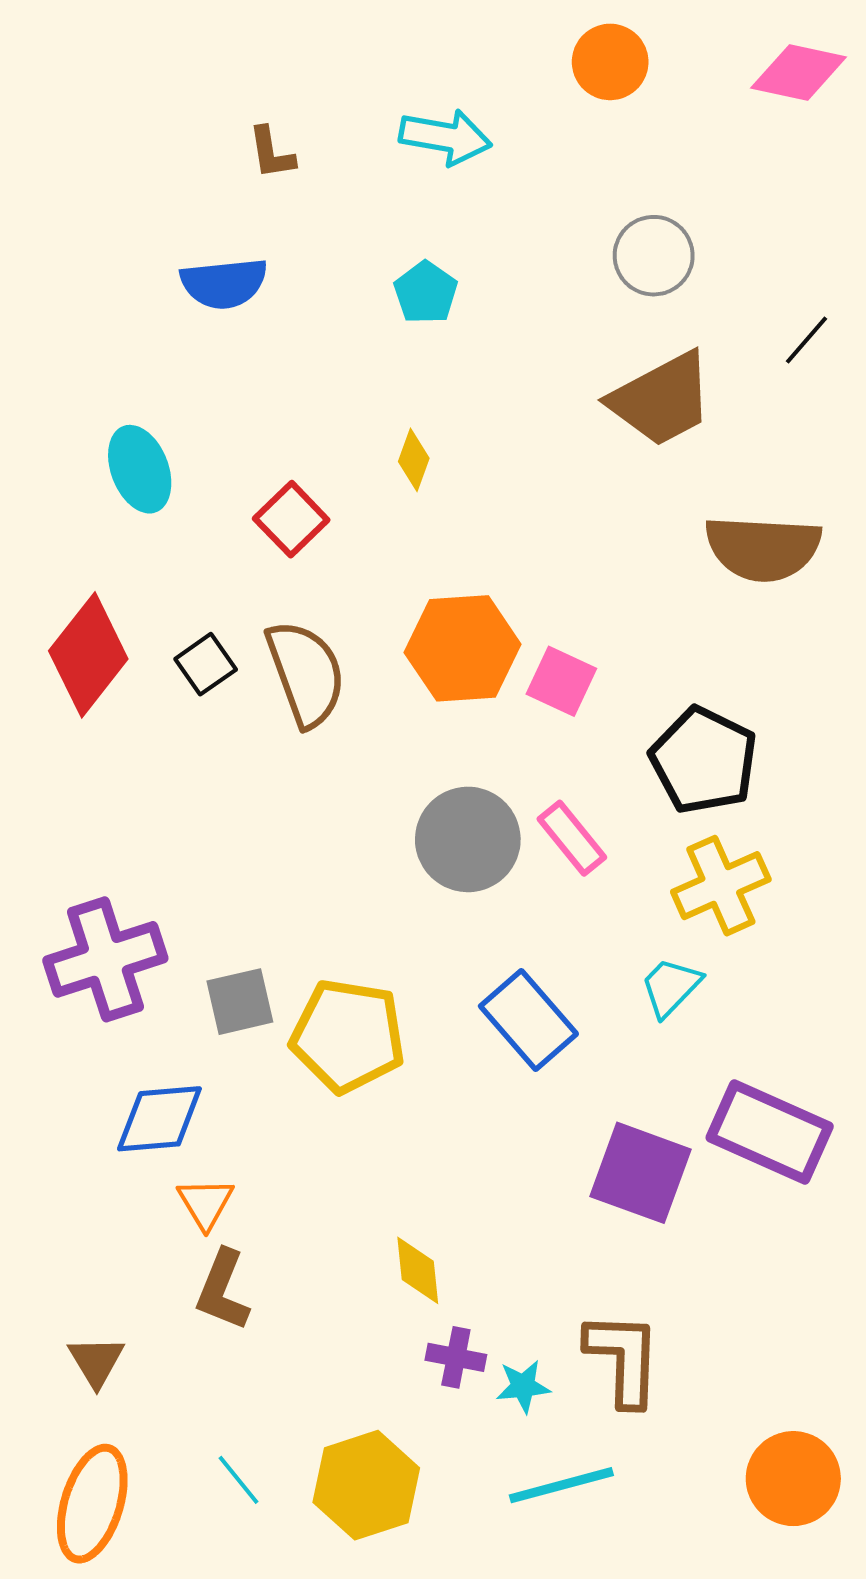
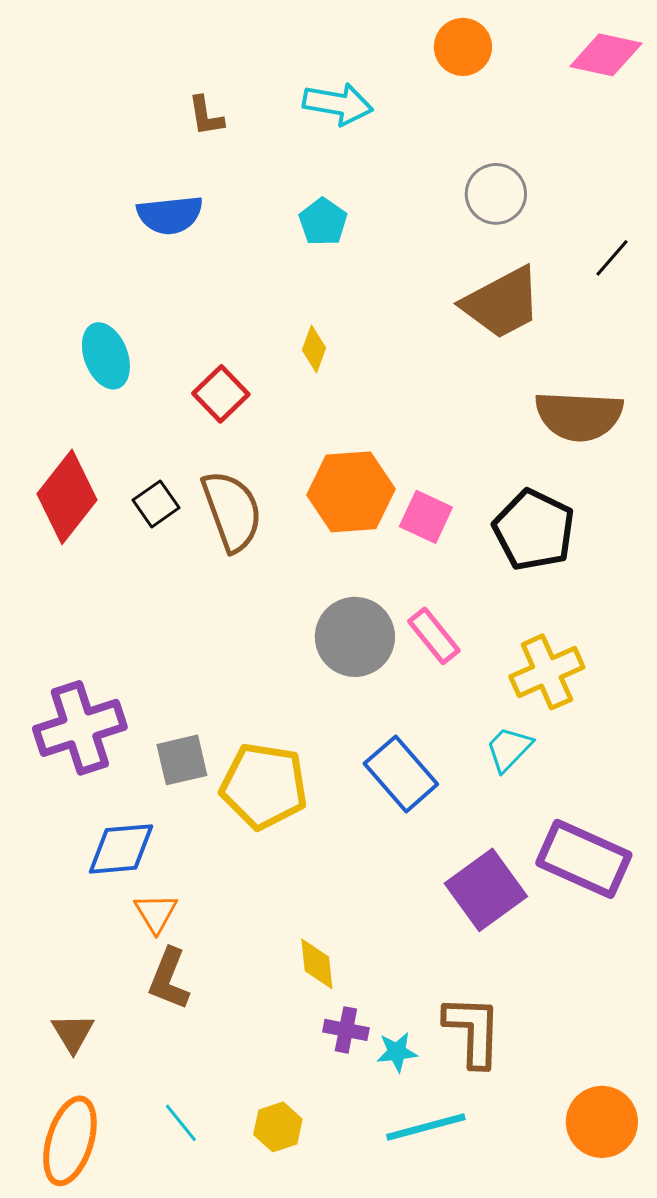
black pentagon: (704, 760) -> (534, 530), moved
purple square: (640, 1173) -> (486, 890), turned 34
yellow hexagon: (366, 1485) -> (278, 1127), size x0.6

